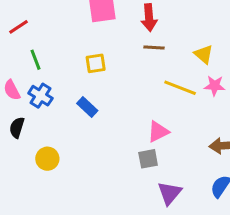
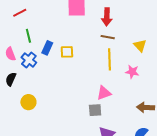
yellow square: (96, 63) -> (67, 52), moved
pink star: (215, 86) -> (132, 72), moved
yellow line: (180, 88) -> (109, 59), moved, turned 60
blue rectangle: (87, 107) -> (47, 48), moved, turned 64

